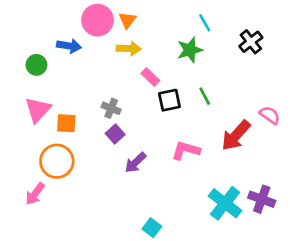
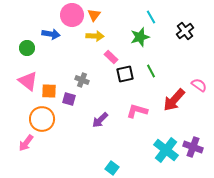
pink triangle: (38, 110) -> (28, 81), turned -35
purple square: (115, 134) -> (69, 99), moved, turned -32

